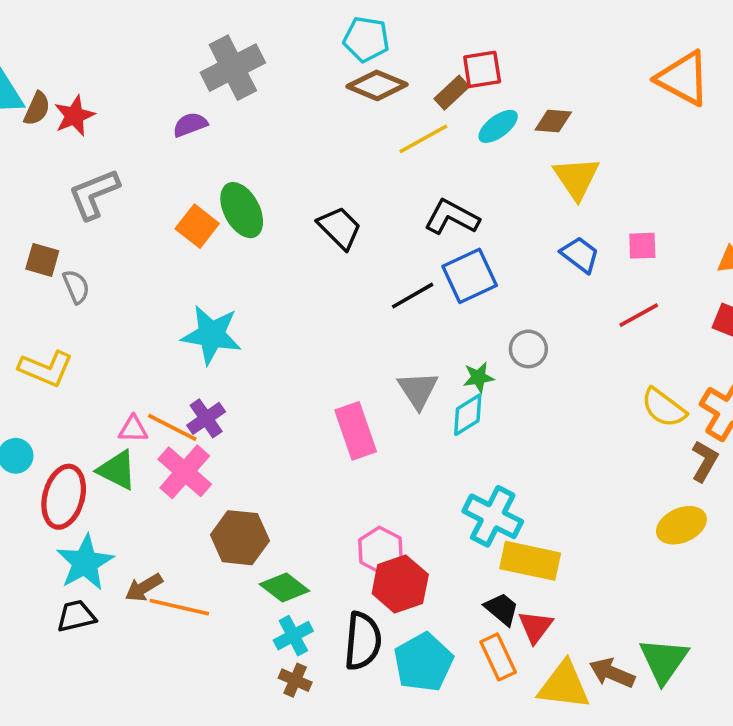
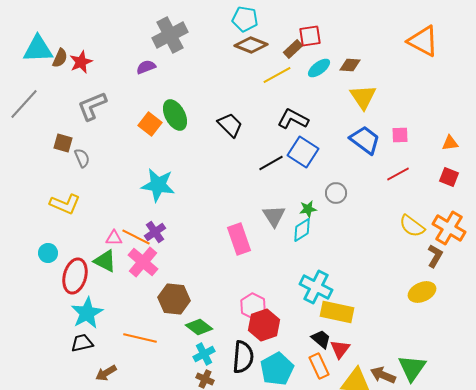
blue trapezoid: (580, 255) -> (365, 140), size x1.4
blue square: (470, 276) -> (303, 152), turned -32
brown arrow: (144, 588) -> (106, 373), moved

